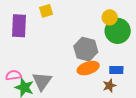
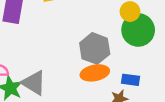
gray triangle: (42, 81) -> (34, 83), turned -40

